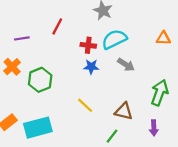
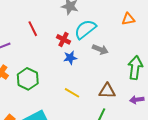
red line: (57, 26) -> (33, 29), turned -42
red cross: (88, 45) -> (63, 39), turned 32
purple arrow: (154, 128) -> (137, 100), turned 96

